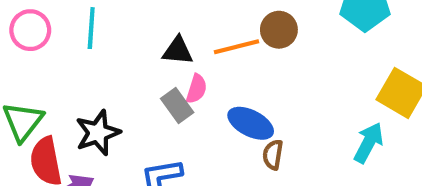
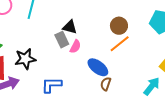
orange line: (236, 47) -> (120, 44), moved, turned -35
gray rectangle: (177, 106) -> (62, 40), moved

